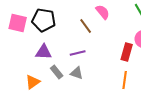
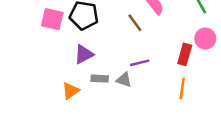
purple triangle: (44, 52) -> (84, 54), turned -30
purple line: (78, 53) -> (140, 63), moved
gray rectangle: (57, 72) -> (100, 79), turned -48

